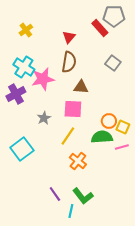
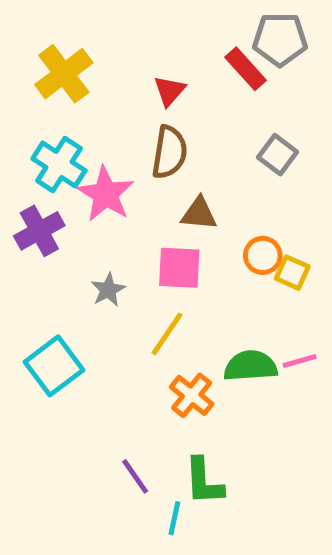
yellow cross: (26, 30) -> (64, 74), size x1.6
pink star: (43, 79) -> (106, 194), turned -30
orange circle: (109, 121) -> (263, 255), moved
yellow square: (123, 127) -> (292, 273), moved
green semicircle: (102, 137) -> (251, 366), moved
green L-shape: (83, 196) -> (204, 481), turned 35

